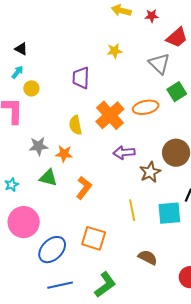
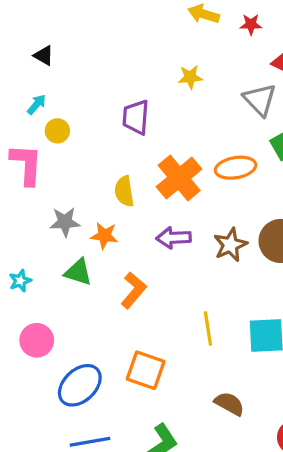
black triangle: (21, 49) -> (44, 56), moved
purple arrow: (124, 153) -> (174, 238), moved
brown star: (150, 172) -> (230, 245), moved
pink circle: (24, 222) -> (37, 340), size x0.7

